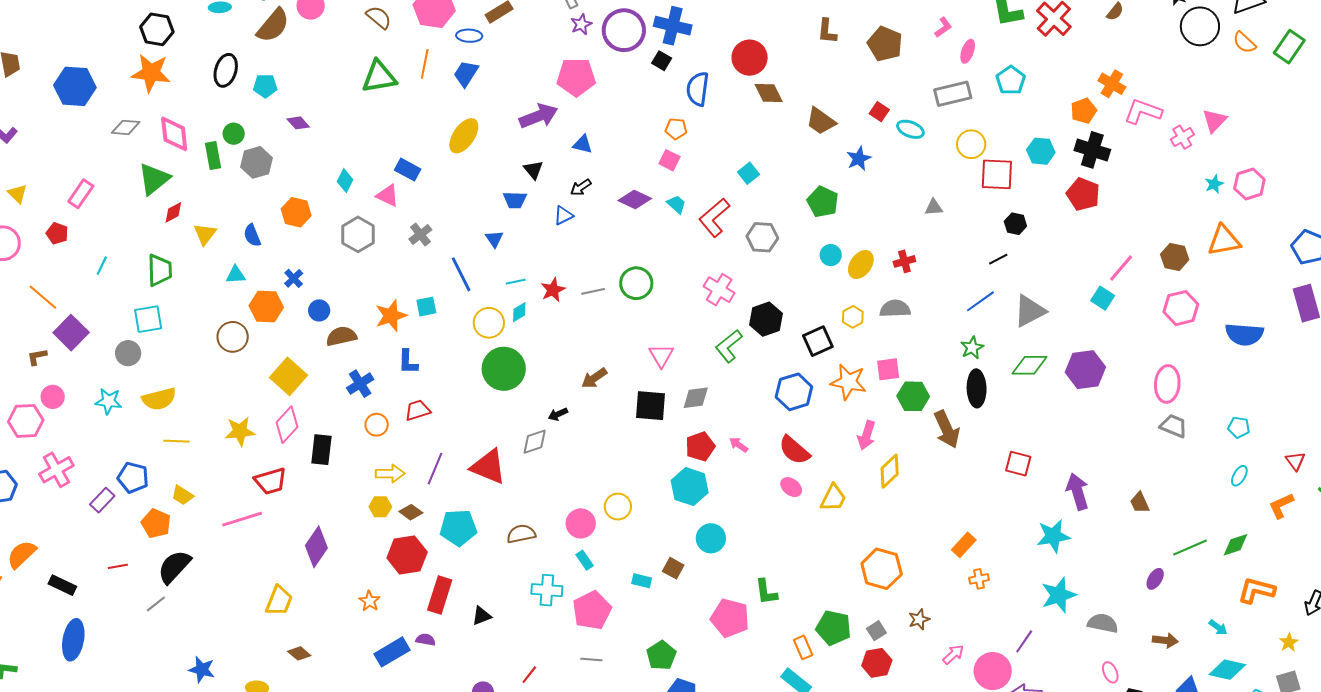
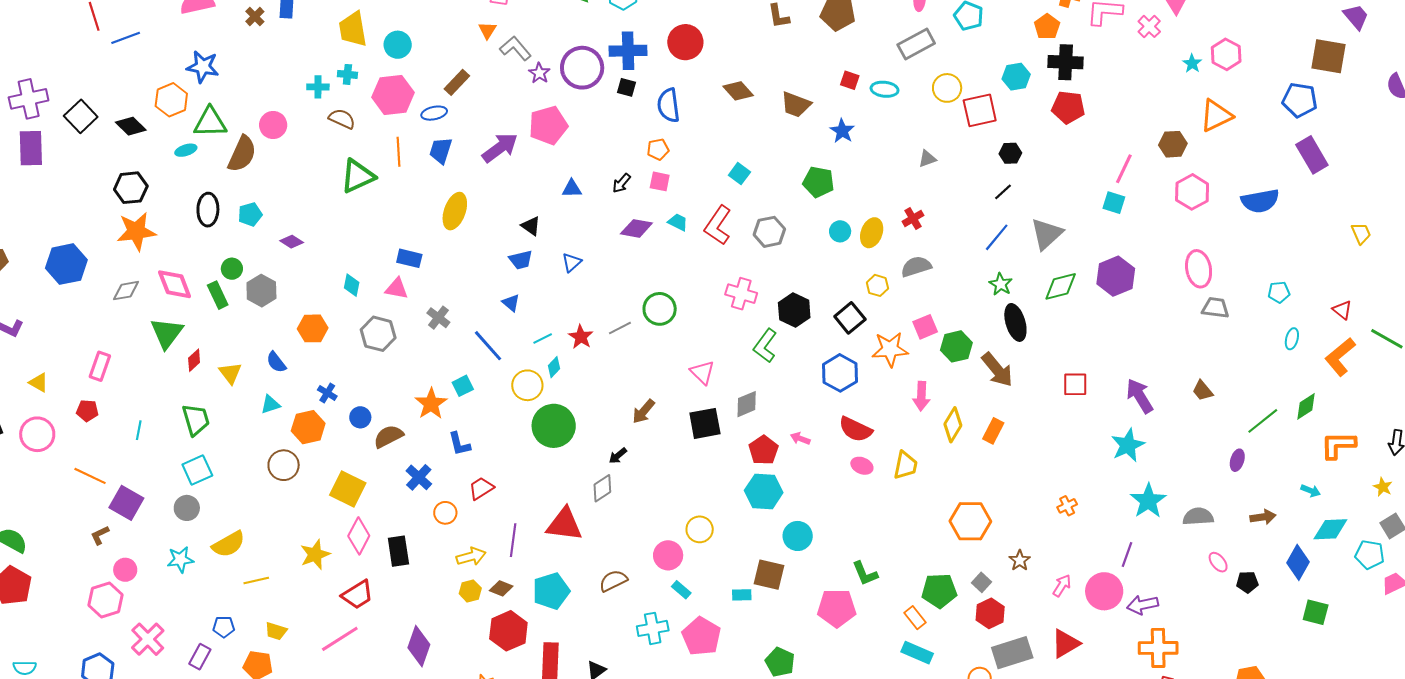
red circle: (750, 58) -> (685, 42), moved
purple arrow: (539, 116) -> (500, 148), moved
black arrow: (581, 187) -> (622, 183), moved
blue pentagon: (133, 477) -> (224, 627), size x0.7
orange L-shape: (1281, 506) -> (1340, 357), size x1.4
orange rectangle: (964, 545) -> (993, 431), moved
brown square: (673, 568) -> (769, 575), size x1.5

